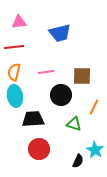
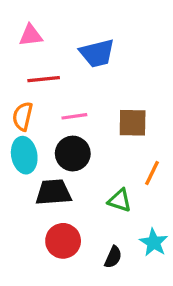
red line: (14, 47) -> (44, 79), moved
black circle: (61, 95) -> (73, 154), moved
black semicircle: (78, 161) -> (113, 257), moved

